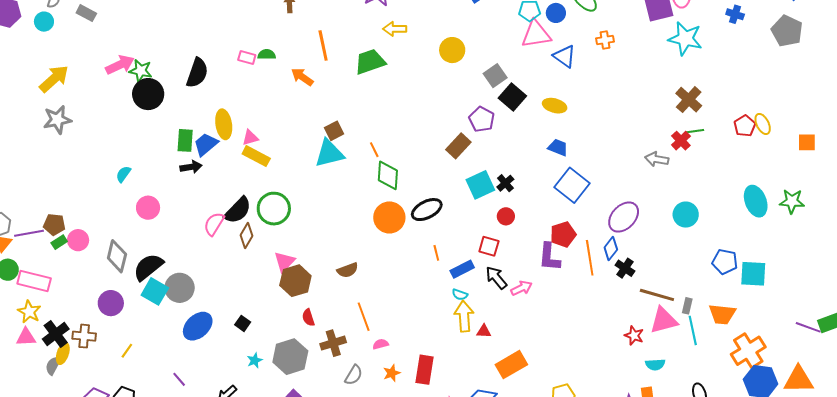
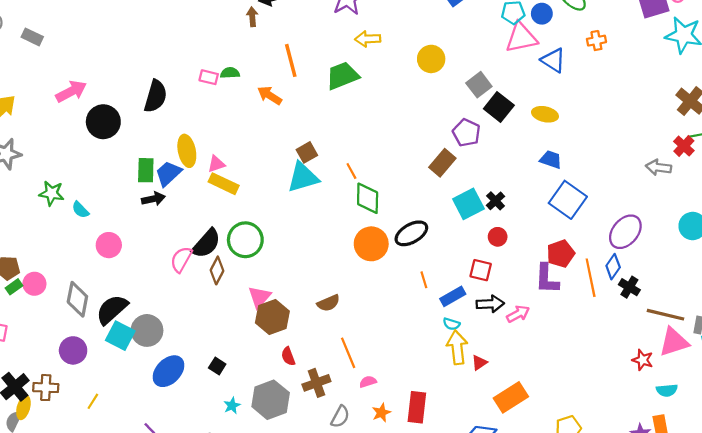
green star: (141, 71) -> (52, 193), moved
cyan semicircle: (123, 174) -> (80, 210), turned -78
black arrow: (496, 278) -> (490, 304), turned 130
red triangle: (484, 331) -> (479, 363), turned -35

